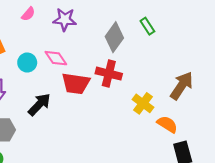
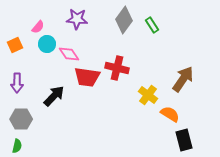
pink semicircle: (28, 14) -> (38, 27), moved
gray diamond: (114, 37) -> (124, 20), moved
cyan circle: (27, 63) -> (47, 44), moved

